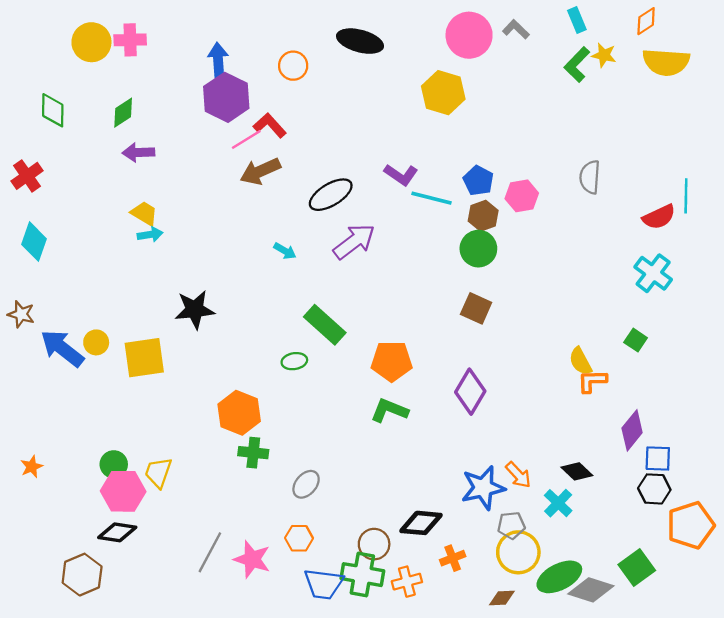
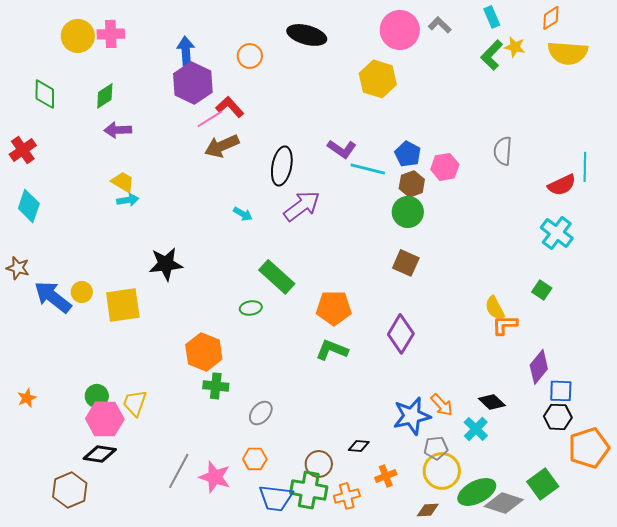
black ellipse: (331, 195) -> (282, 166), turned -48
black diamond: (421, 523) -> (359, 446), size x0.6

